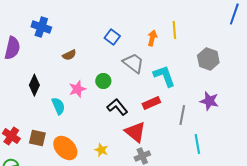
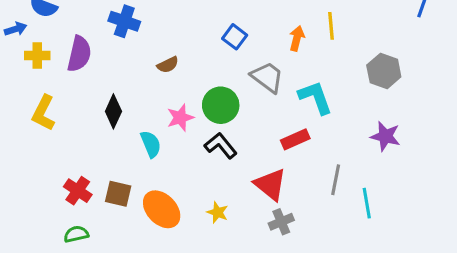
green circle: (103, 81) -> (221, 105), size x1.5
black L-shape: (117, 107) -> (221, 146), moved
gray line: (182, 115) -> (336, 180), moved

